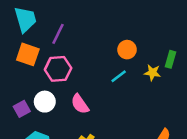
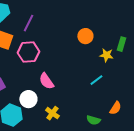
cyan line: (119, 76) -> (96, 80), moved
white circle: (45, 102) -> (28, 99), moved

